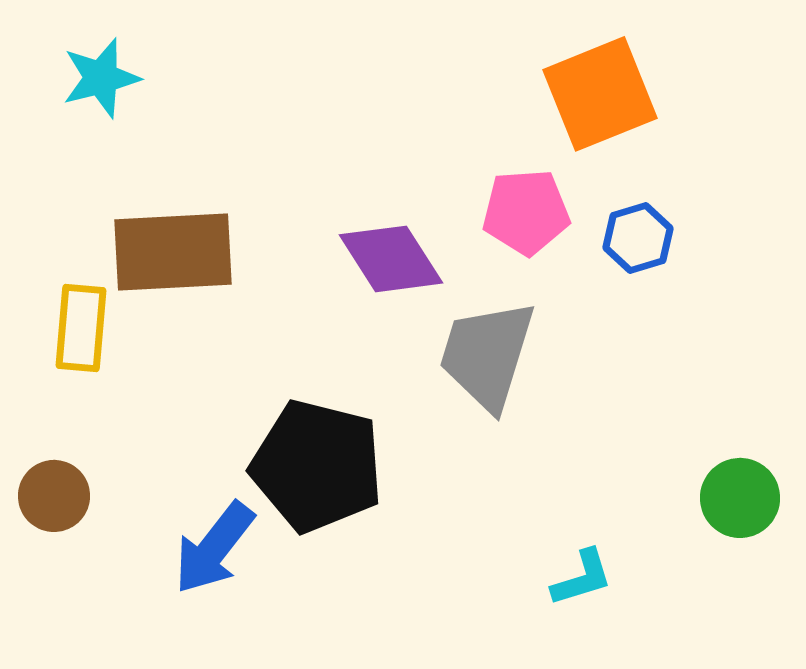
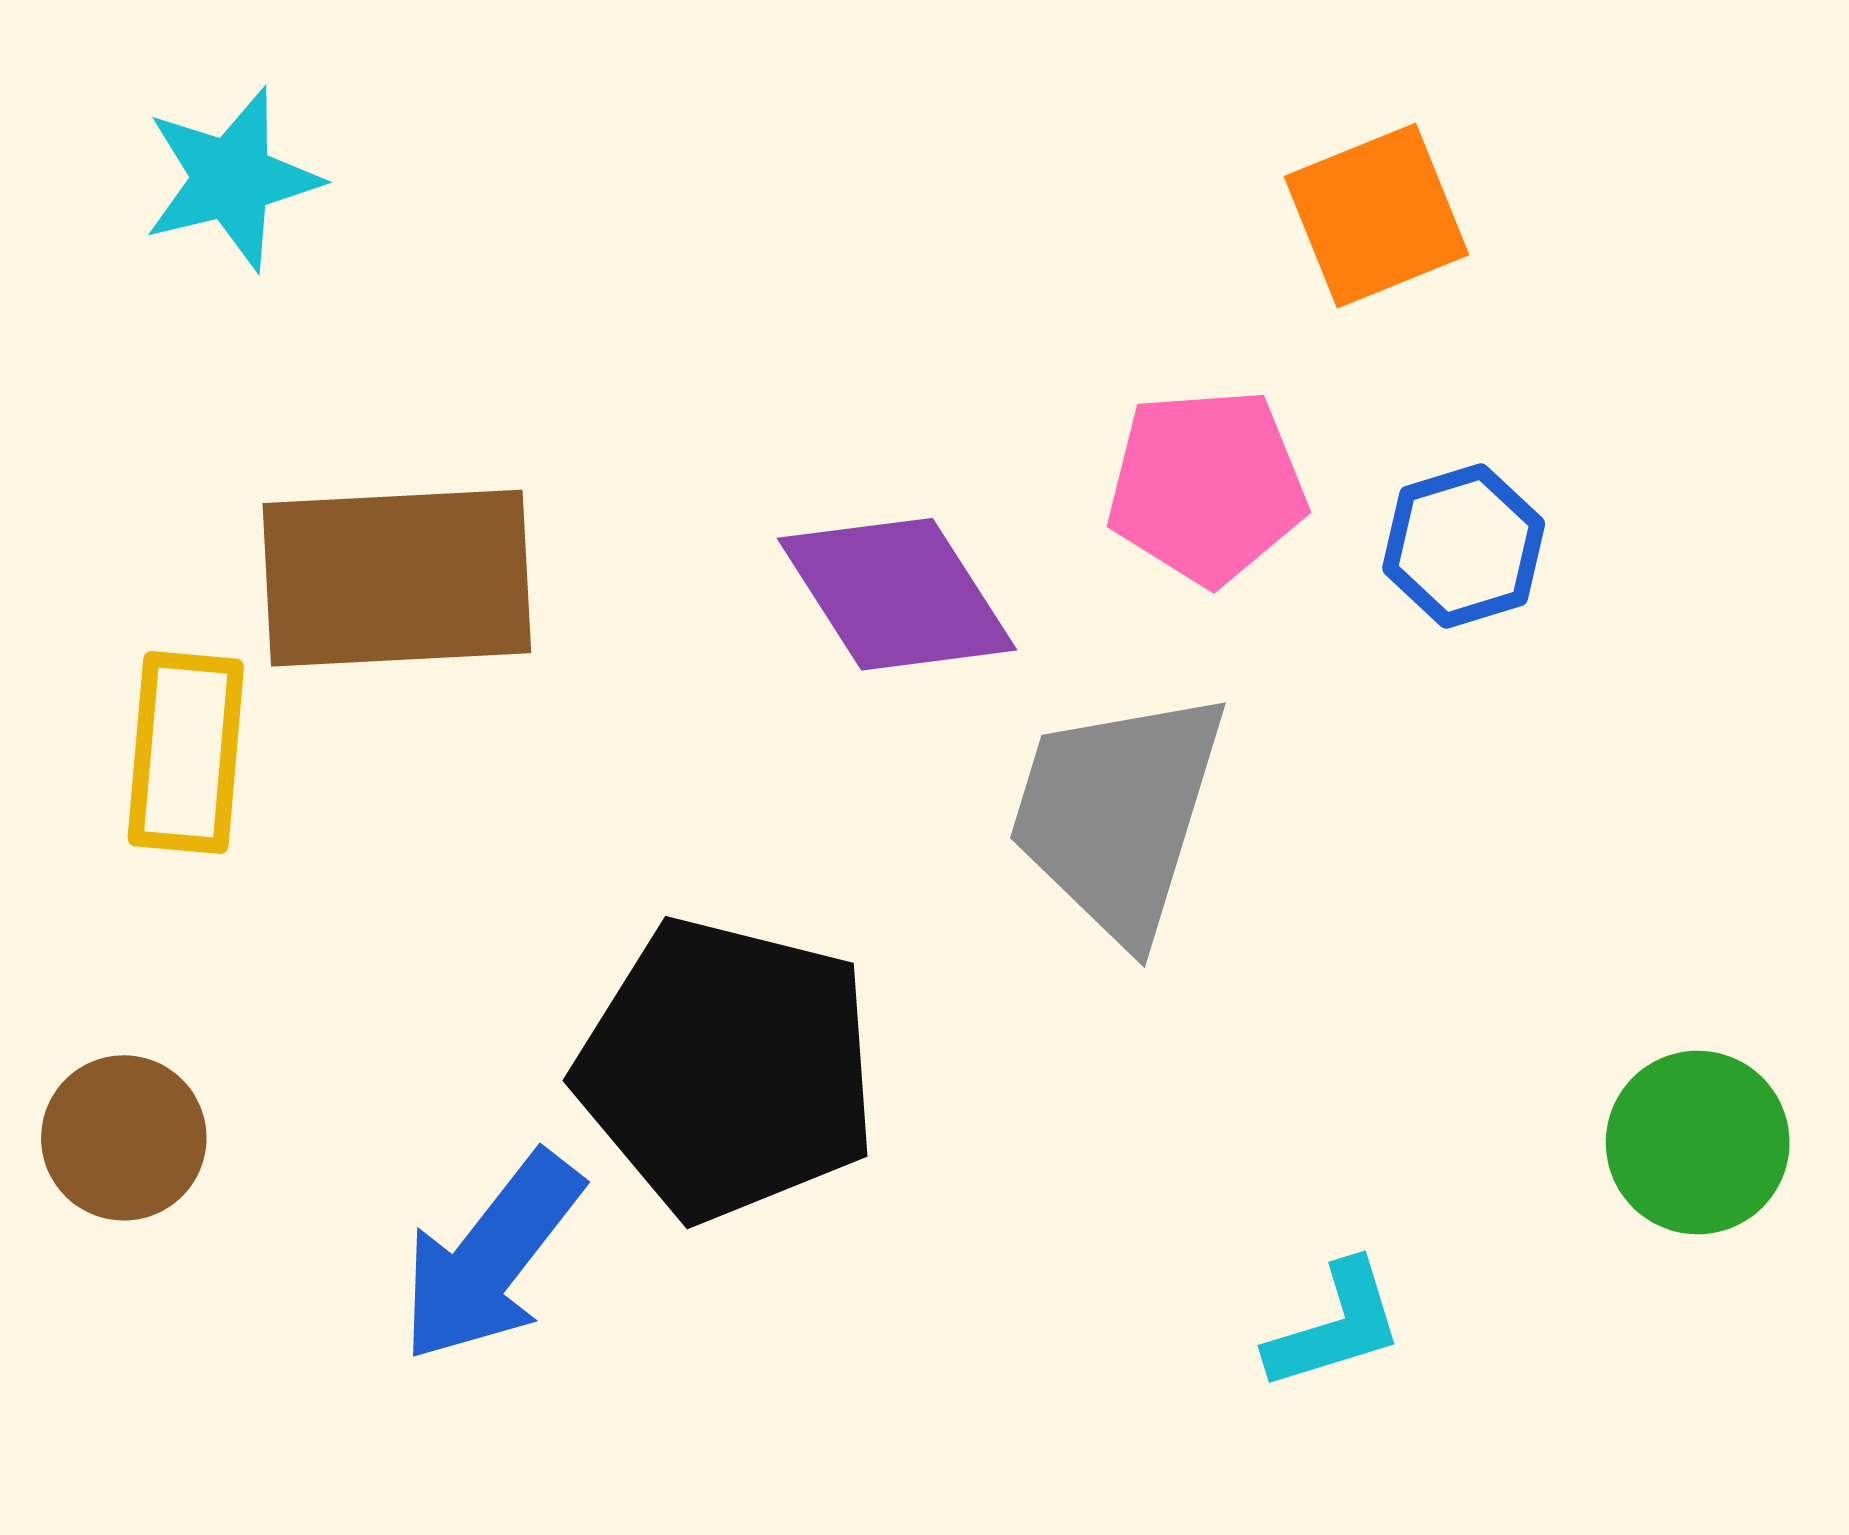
orange square: (600, 94) -> (1376, 216), size x0.7

